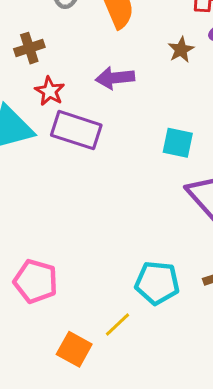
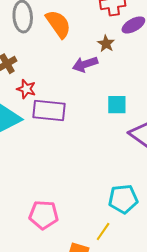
purple arrow: (115, 78) -> (85, 64), moved

